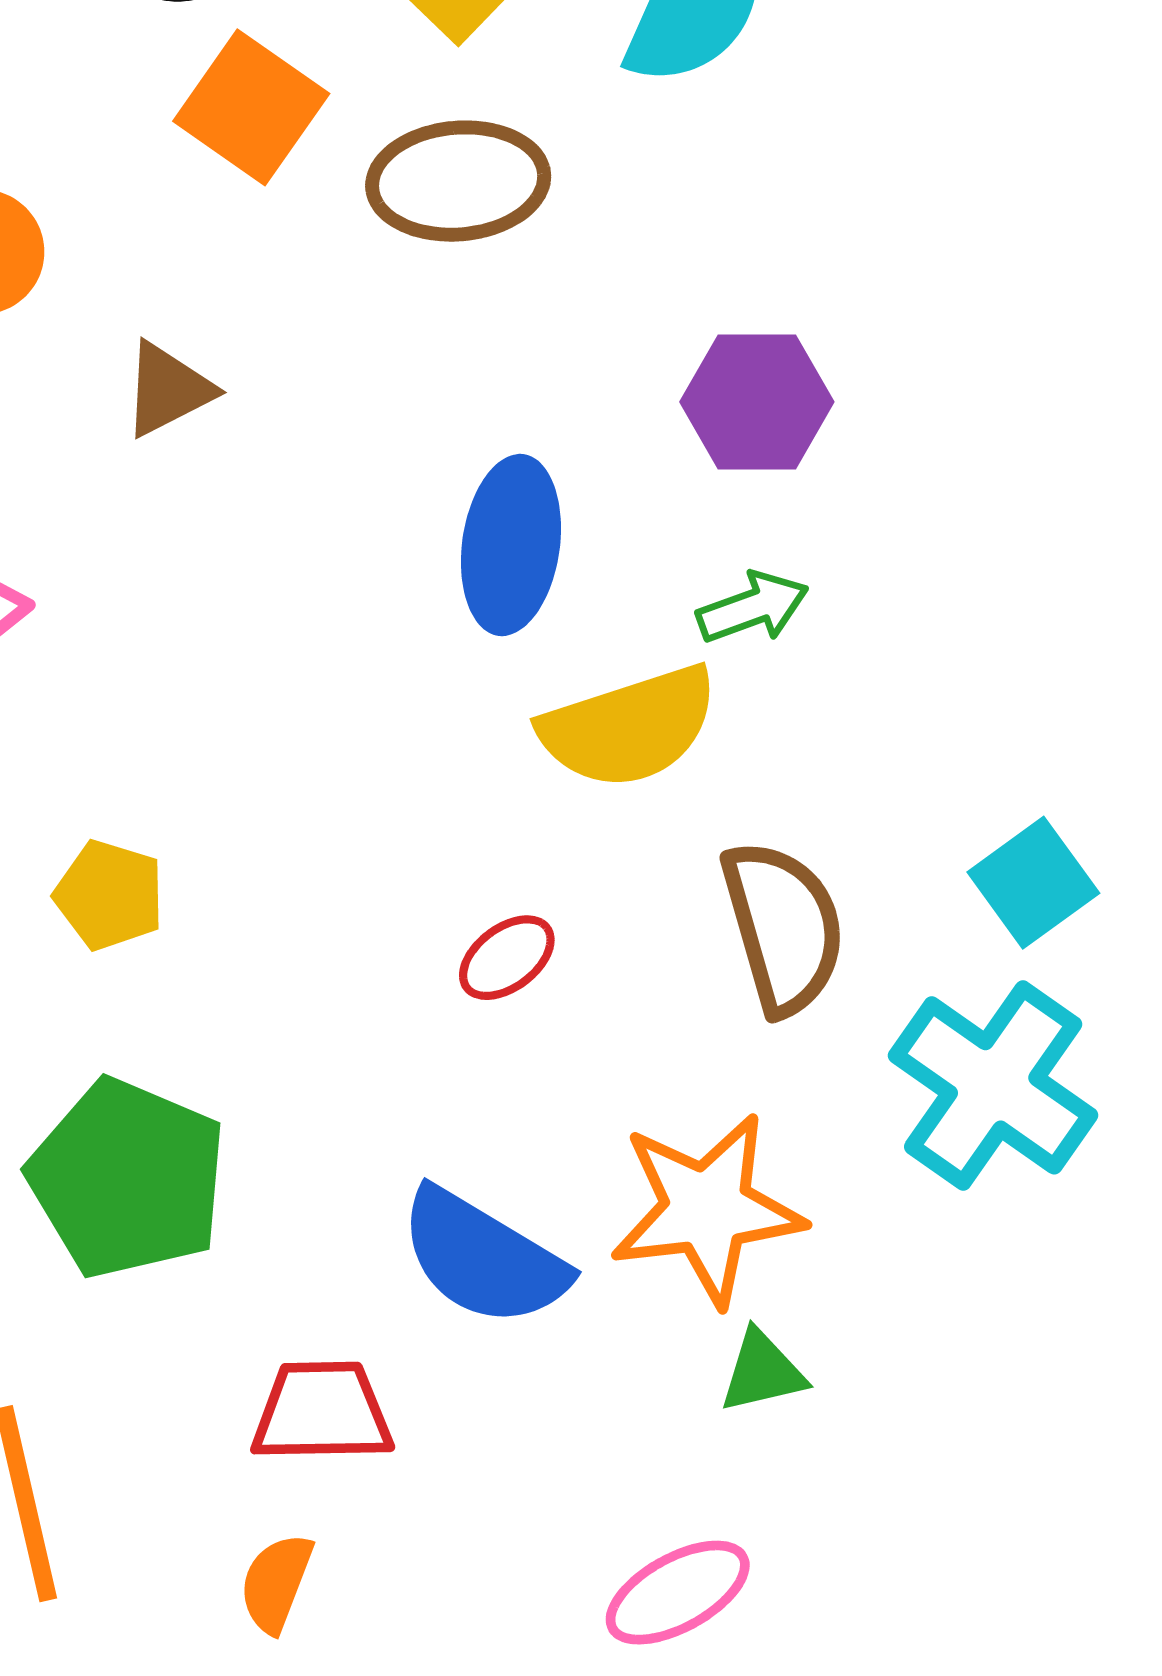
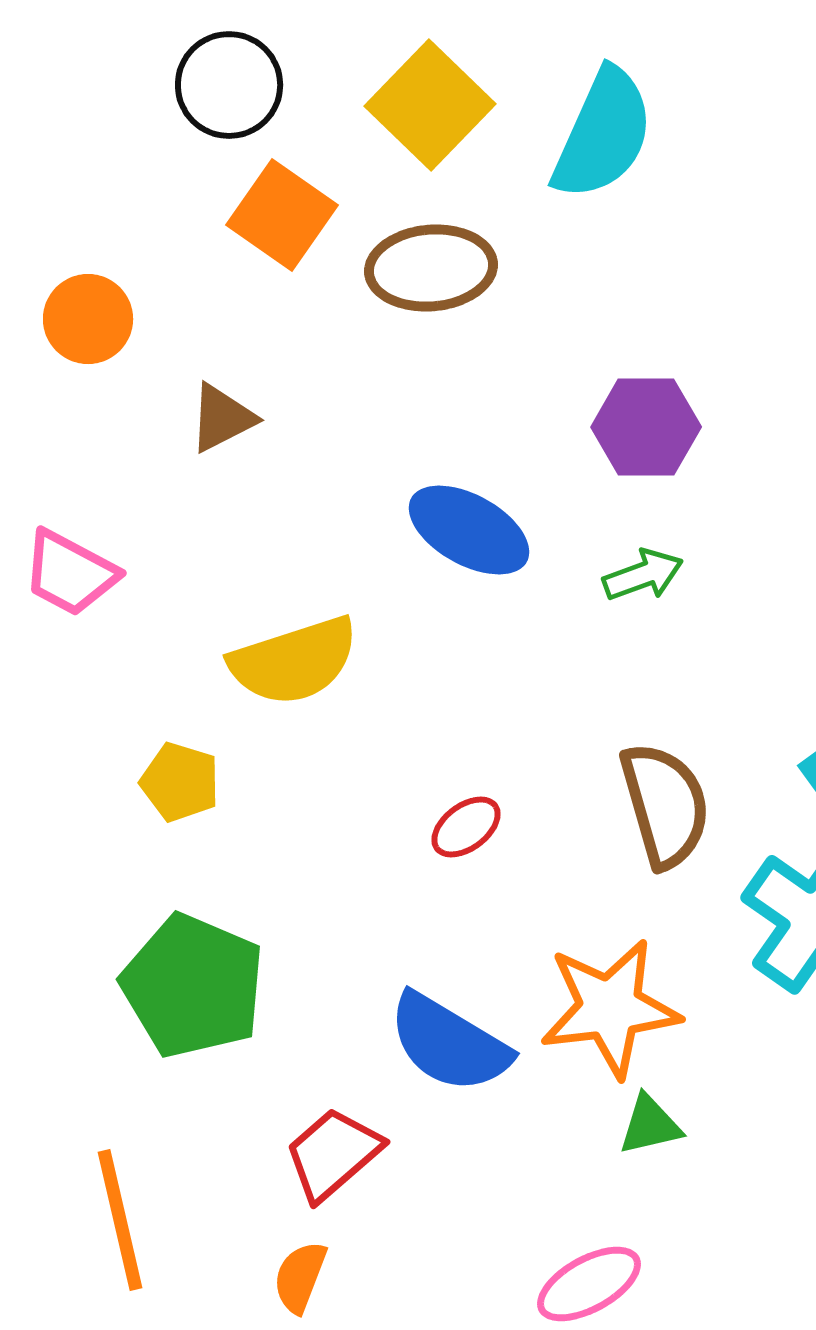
blue ellipse: (511, 545) -> (469, 530), turned -69
yellow semicircle: (629, 727) -> (294, 661), moved
red trapezoid: (322, 1412) -> (333, 1154), turned -40

